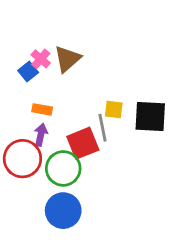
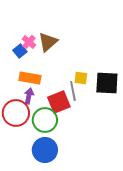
orange rectangle: (42, 109) -> (30, 78), size x1.5

